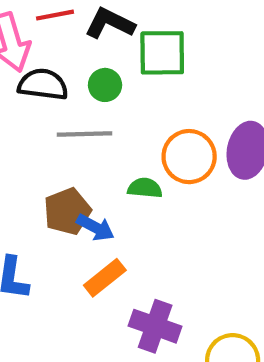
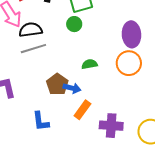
green circle: (105, 85) -> (74, 24), moved
gray line: (85, 134) -> (33, 49), moved
orange circle: (189, 157) -> (129, 63), moved

